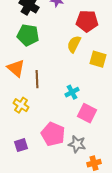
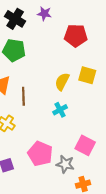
yellow semicircle: (74, 44) -> (62, 82), moved
pink square: (87, 113) -> (85, 145), moved

